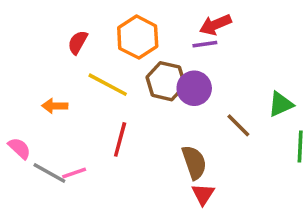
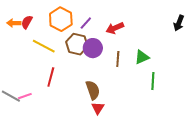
red arrow: (215, 25) -> (115, 28), moved
purple line: (205, 44) -> (86, 23), moved, turned -40
orange arrow: (55, 106) -> (14, 23), moved
brown line: (238, 125) -> (118, 59), moved, turned 49

